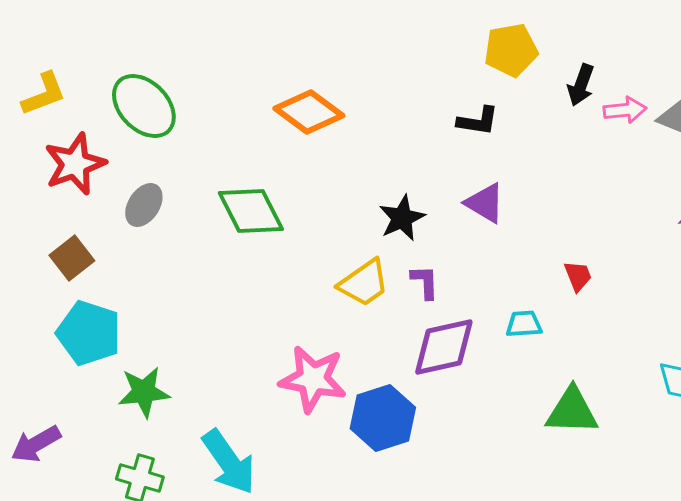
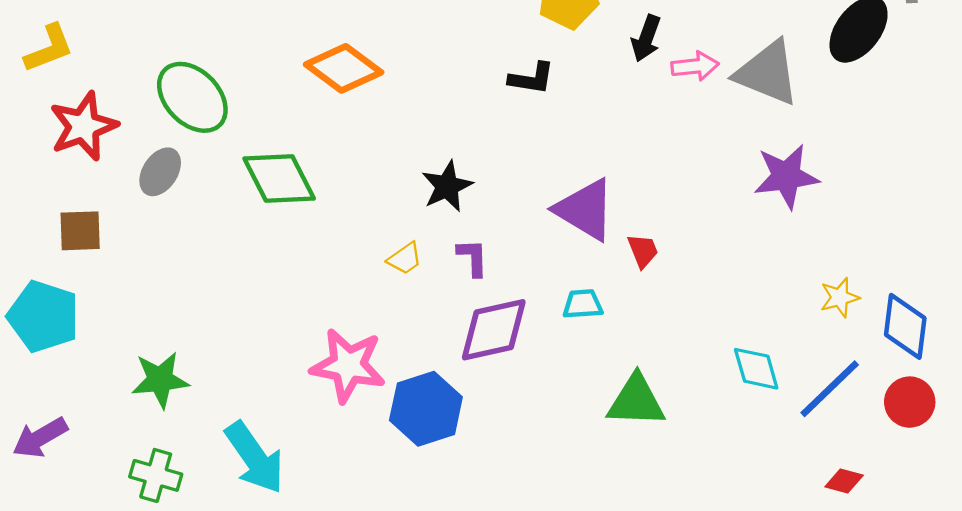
green ellipse: (144, 106) -> (192, 97), moved
purple triangle: (485, 203) -> (585, 210), moved, size x1.4
brown square: (72, 258) -> (80, 231), turned 36
yellow trapezoid: (364, 283) -> (405, 259), size x0.6
cyan pentagon: (89, 333) -> (43, 316), moved

